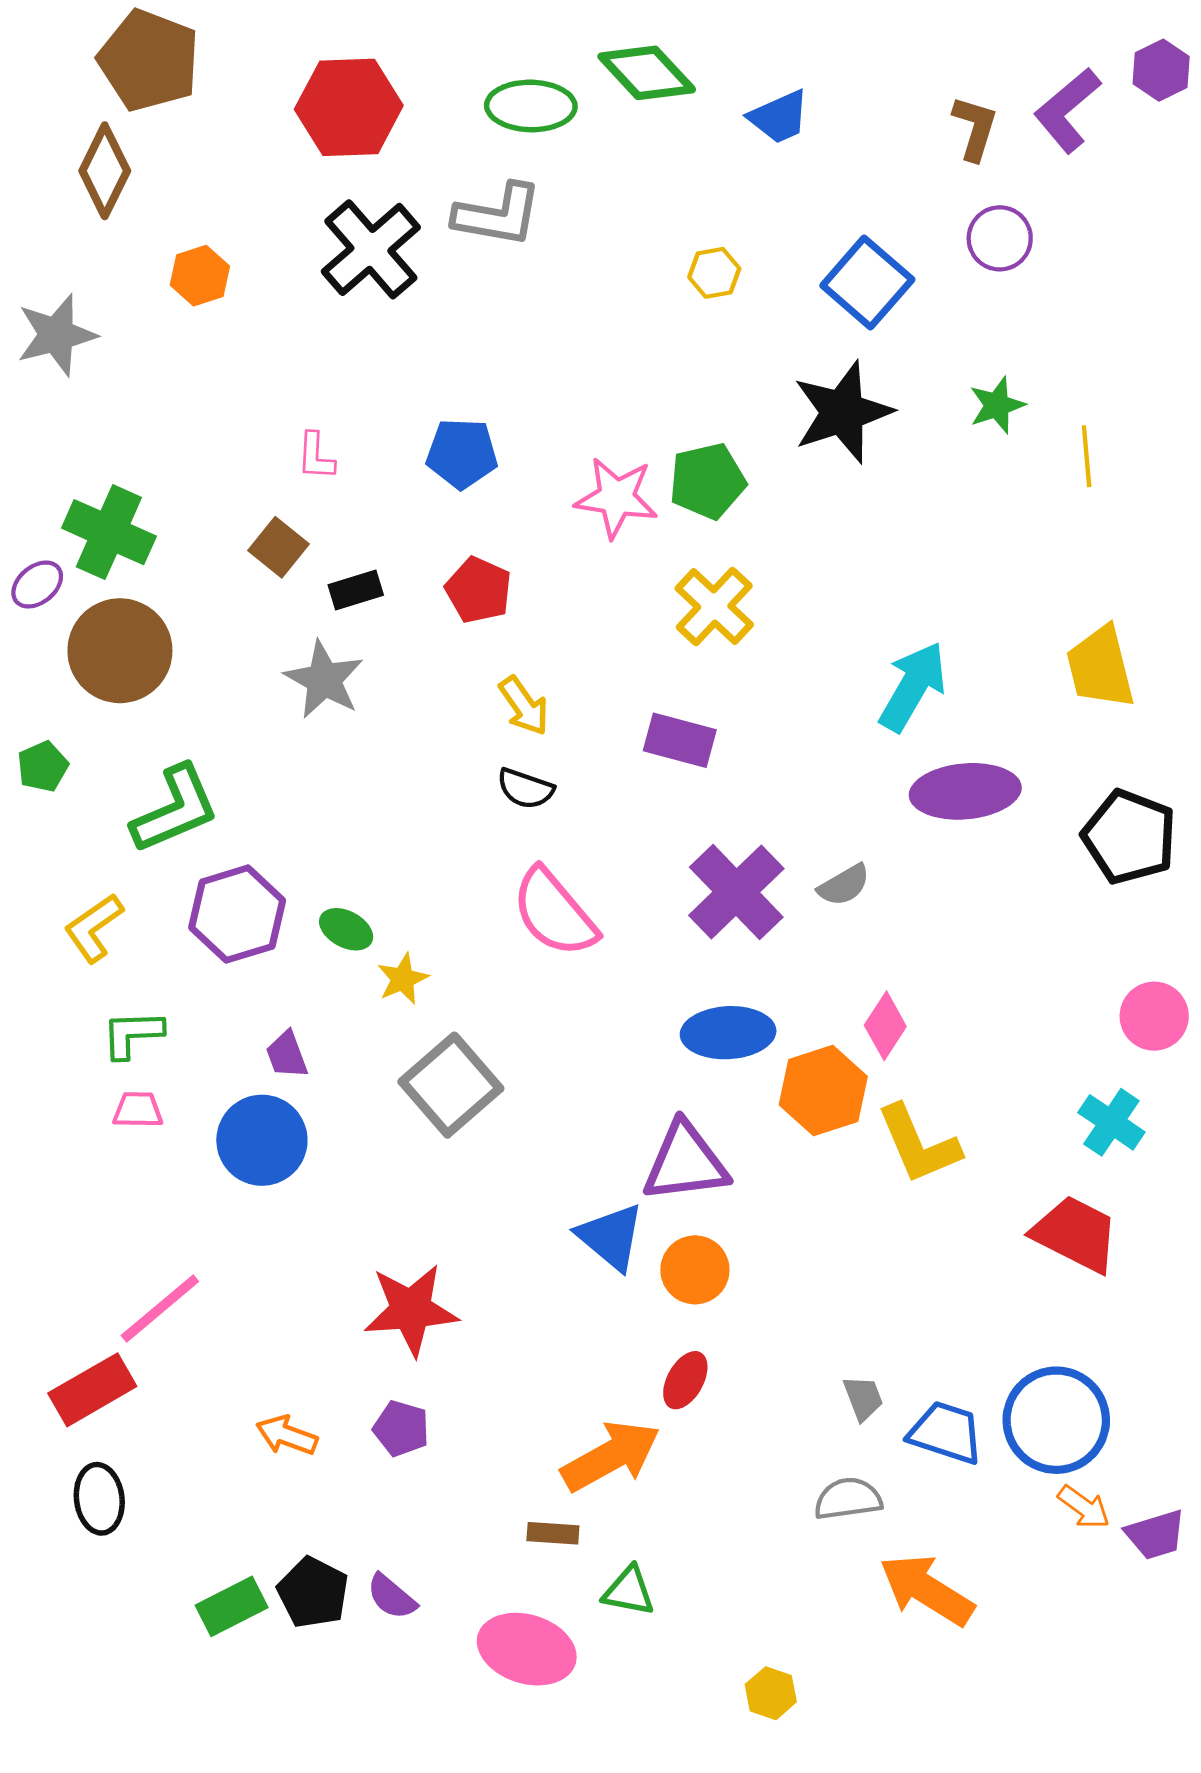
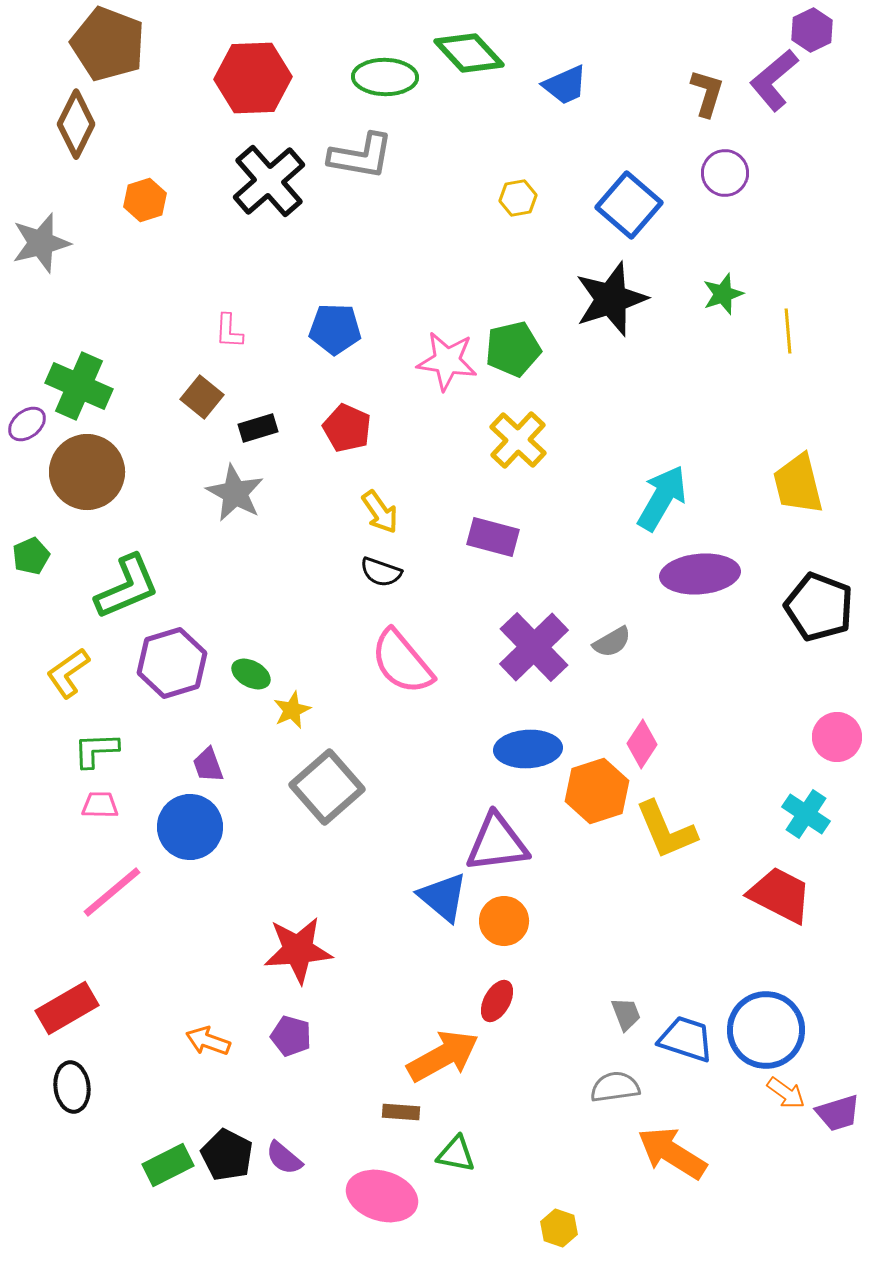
purple hexagon: (1161, 70) -> (812, 30), moved
pink line: (160, 1308) -> (112, 892), moved

